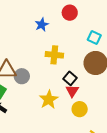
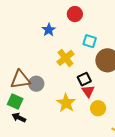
cyan square: (94, 38) -> (90, 41), moved
yellow cross: (54, 55) -> (65, 58), turned -36
black square: (70, 78) -> (84, 79), turned 32

